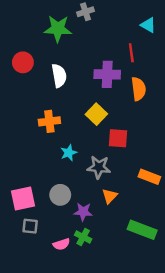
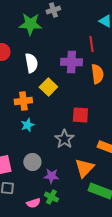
yellow square: (96, 114) -> (48, 87), moved
cyan star: (69, 153) -> (27, 125), moved
gray star: (99, 167) -> (64, 139), turned 30
orange triangle: (110, 196) -> (84, 168), moved, size x1.5

